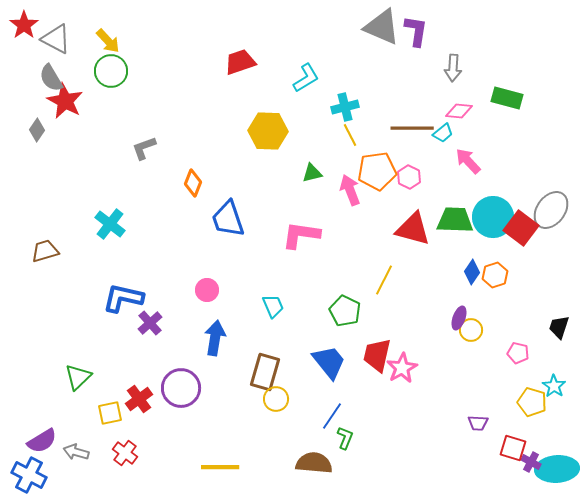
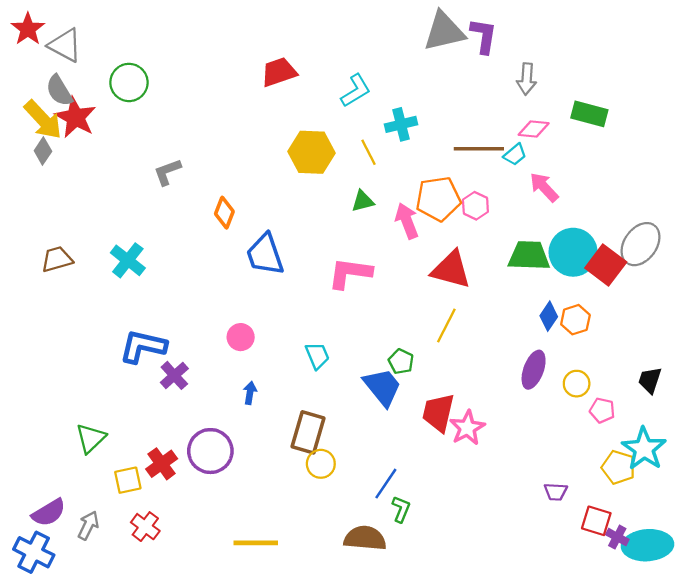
gray triangle: (382, 27) -> (444, 31), turned -36
yellow arrow: (108, 41) -> (43, 120), moved, size x1.4
yellow line: (350, 135) -> (368, 152), moved
red triangle: (413, 229) -> (451, 270), moved
brown trapezoid: (45, 251) -> (57, 259), moved
green pentagon: (345, 311) -> (401, 361), size x0.7
purple ellipse: (459, 318) -> (534, 370), size x1.4
yellow circle: (471, 330) -> (577, 384), moved
blue arrow: (215, 338) -> (250, 393), size x0.6
blue trapezoid: (329, 362) -> (382, 387), moved
cyan star: (554, 386) -> (644, 449), size x1.6
gray arrow: (76, 452) -> (88, 525), turned 100

